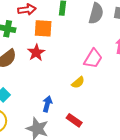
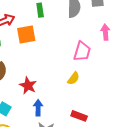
red star: (36, 53) -> (28, 86), moved
blue arrow: (47, 104) -> (38, 108), moved

